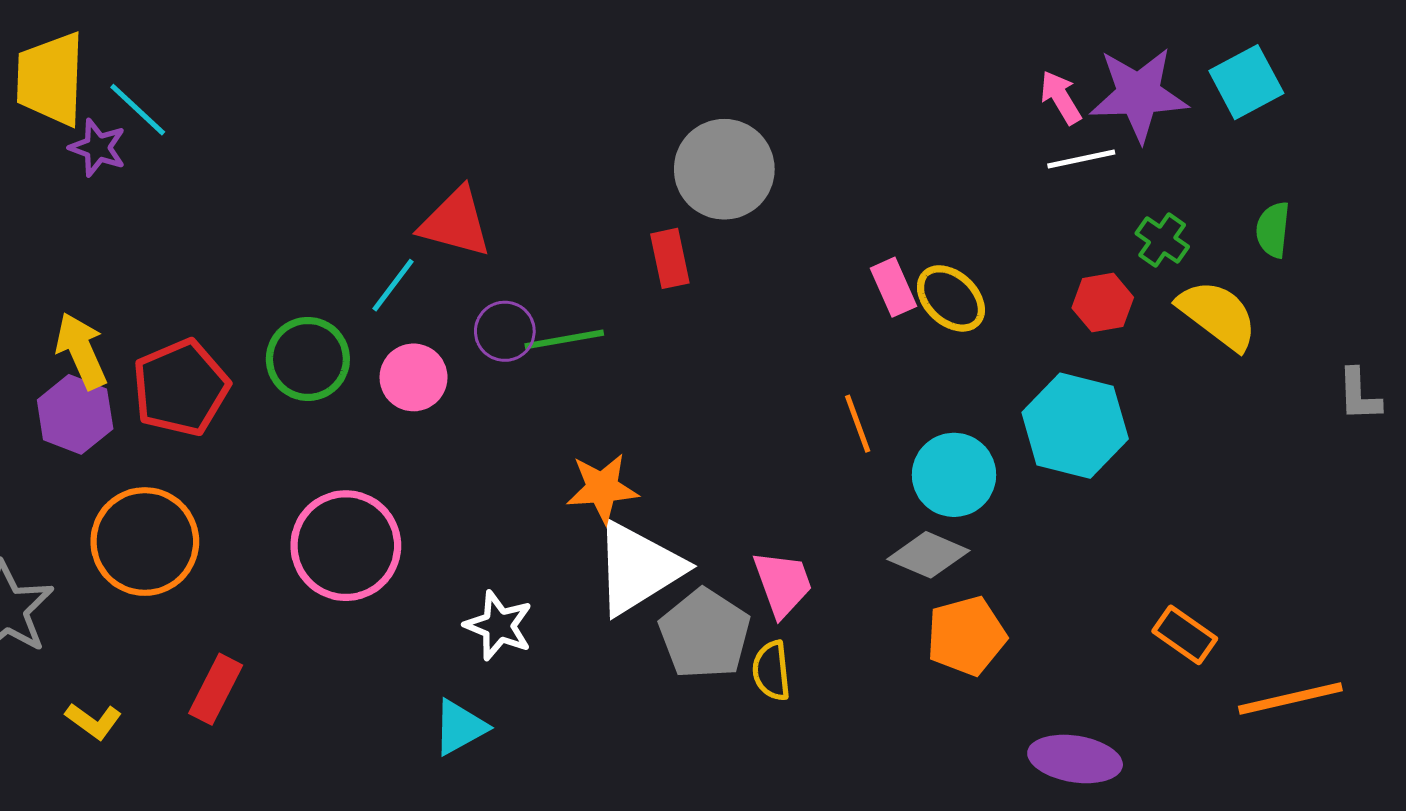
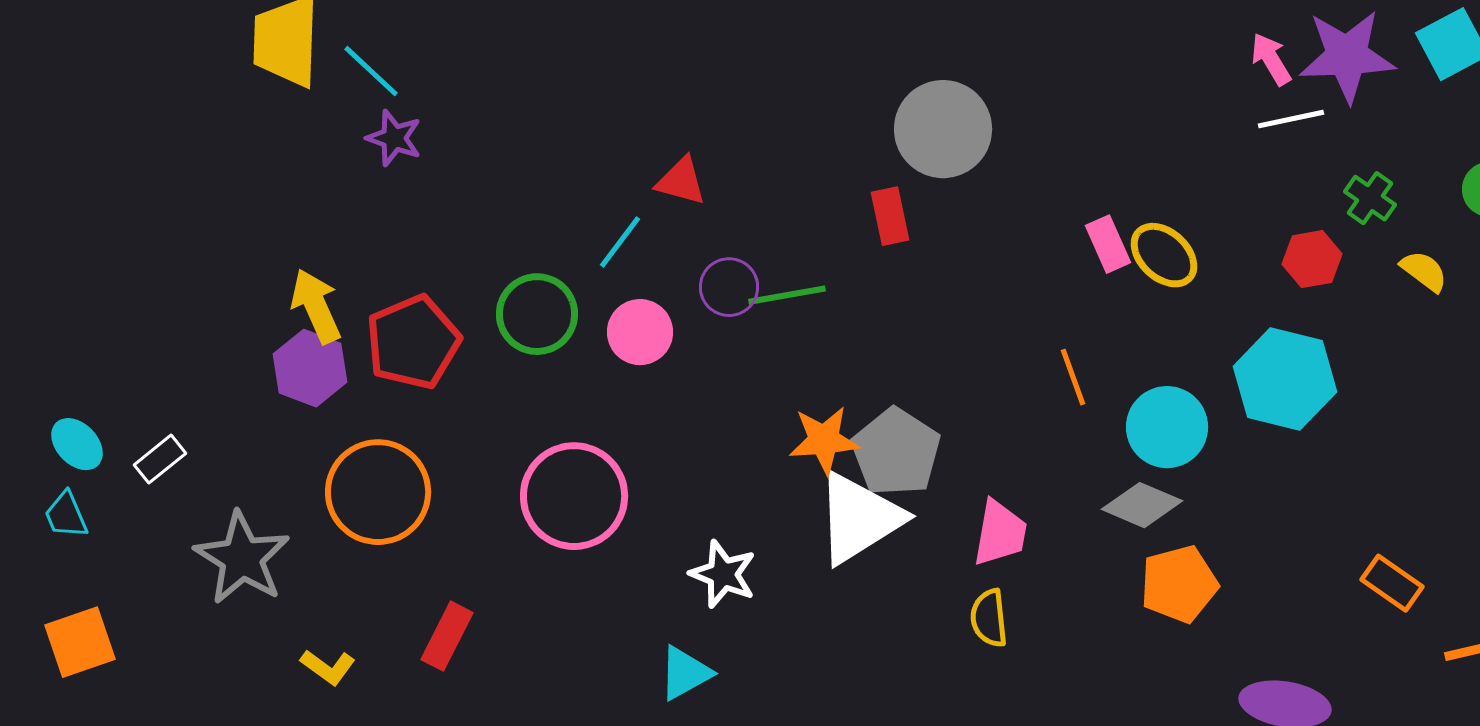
purple star: (98, 148) -> (394, 138), moved
red triangle: (456, 223) -> (681, 181), size x0.7
yellow semicircle: (1218, 315) -> (1424, 271), size x0.6
pink trapezoid: (783, 584) -> (1000, 533), turned 30
gray pentagon: (705, 634) -> (896, 452), moved

